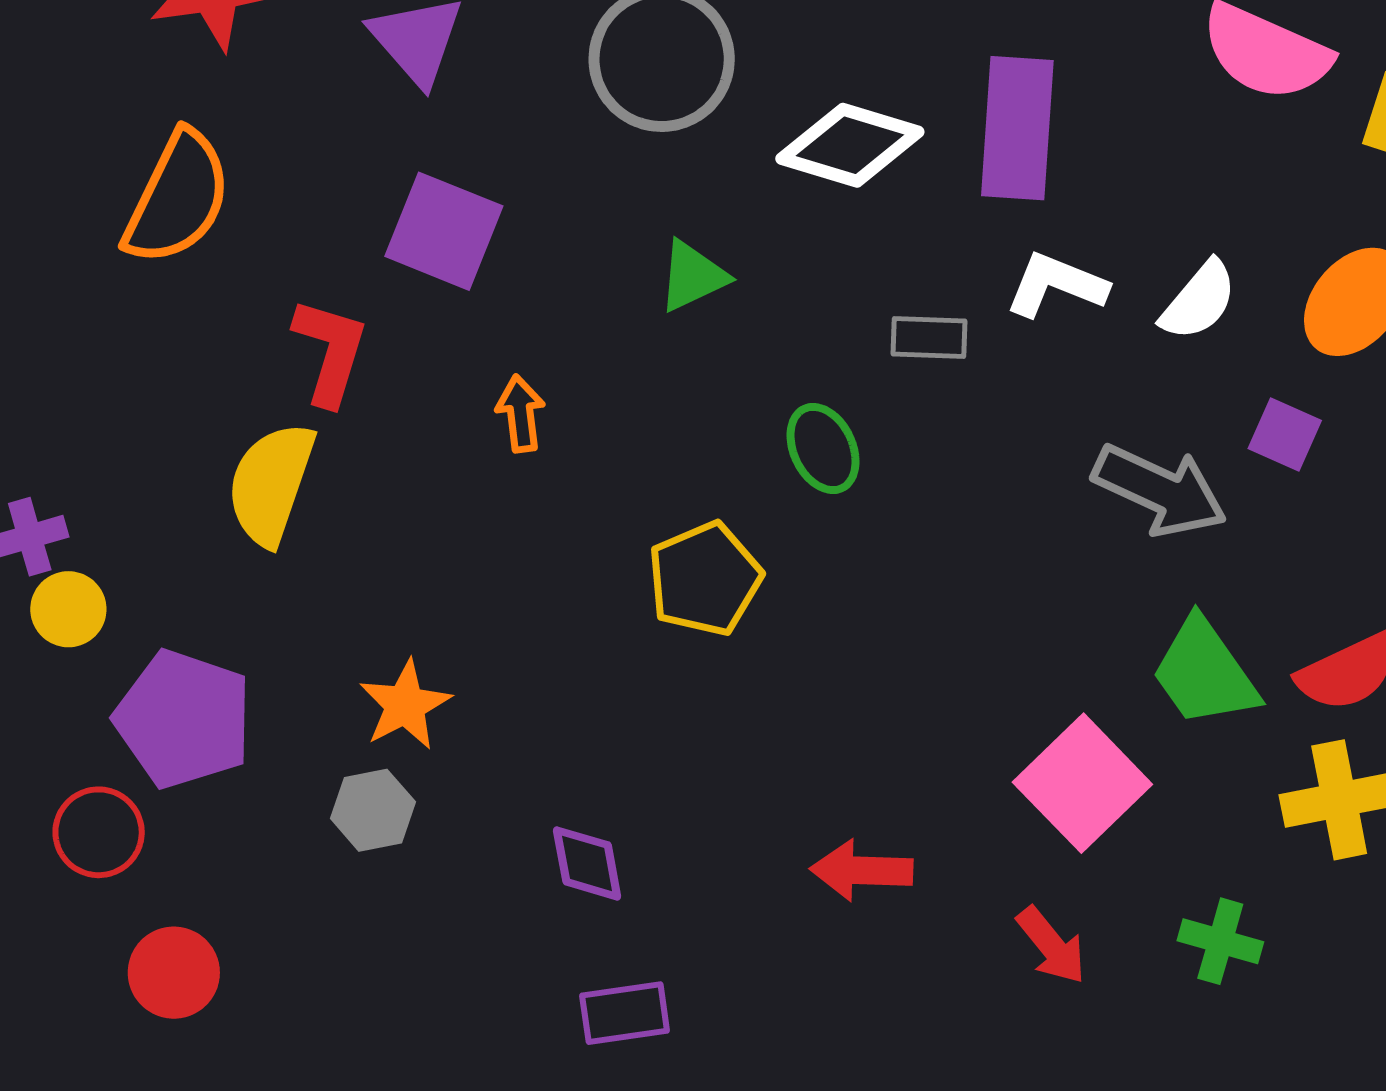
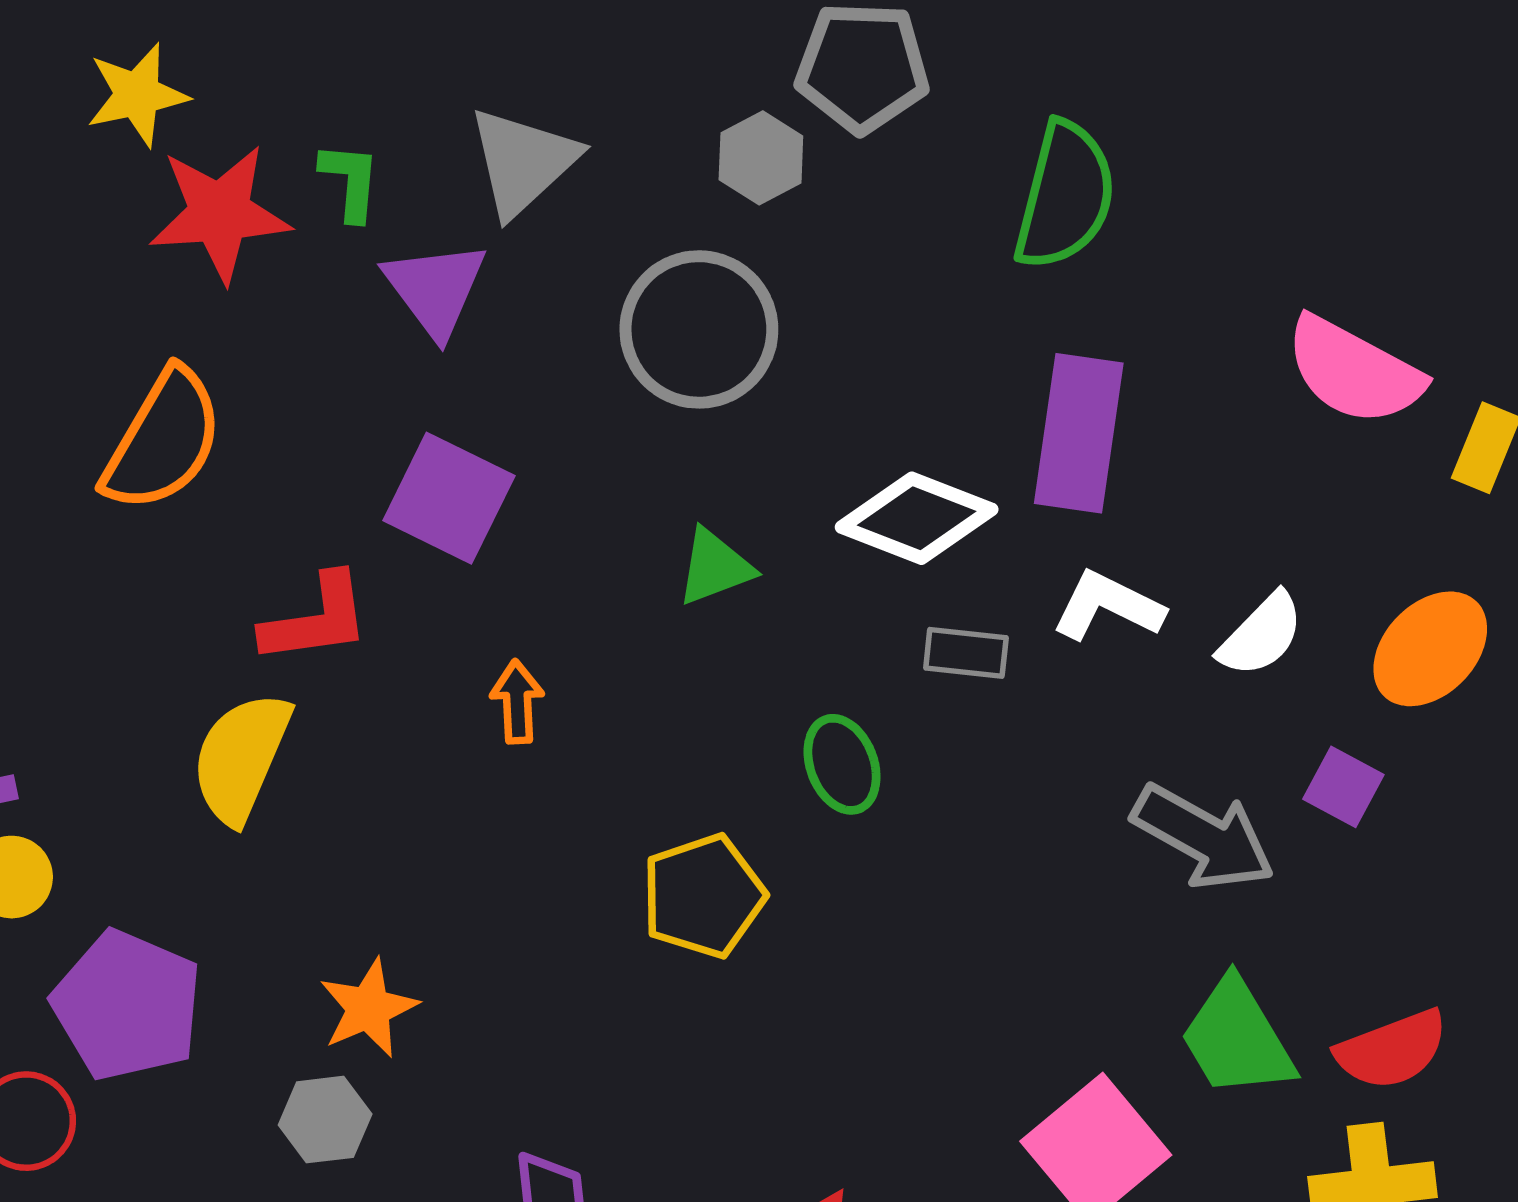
white diamond: (850, 145) -> (917, 518), moved
red L-shape: (330, 351) -> (316, 619), turned 61

